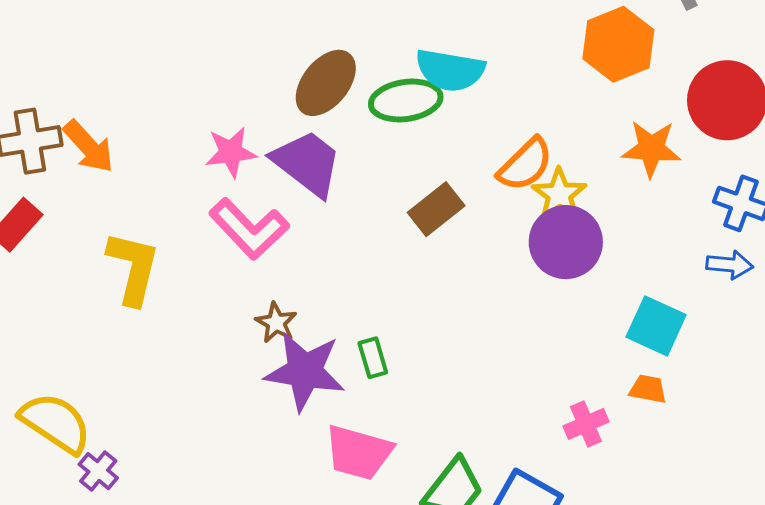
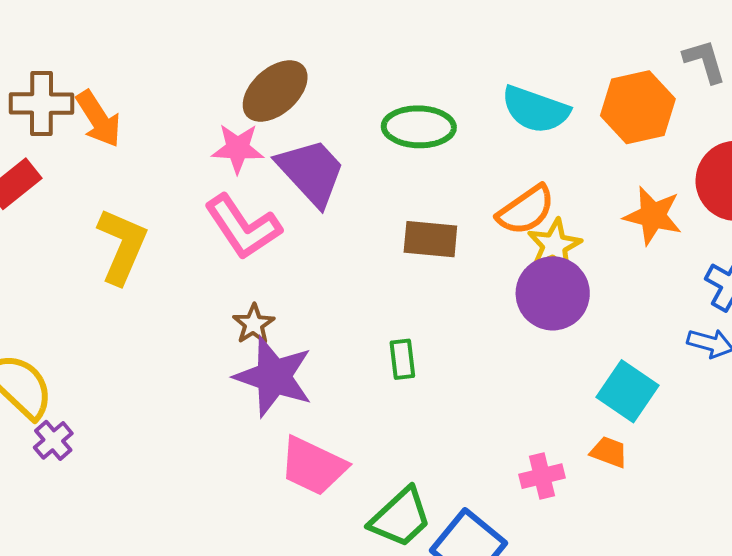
cyan semicircle: (450, 70) -> (535, 110), moved
brown ellipse: (326, 83) -> (275, 91), moved
brown rectangle: (436, 209) -> (430, 239), turned 34
green rectangle: (373, 358) -> (402, 359), moved

